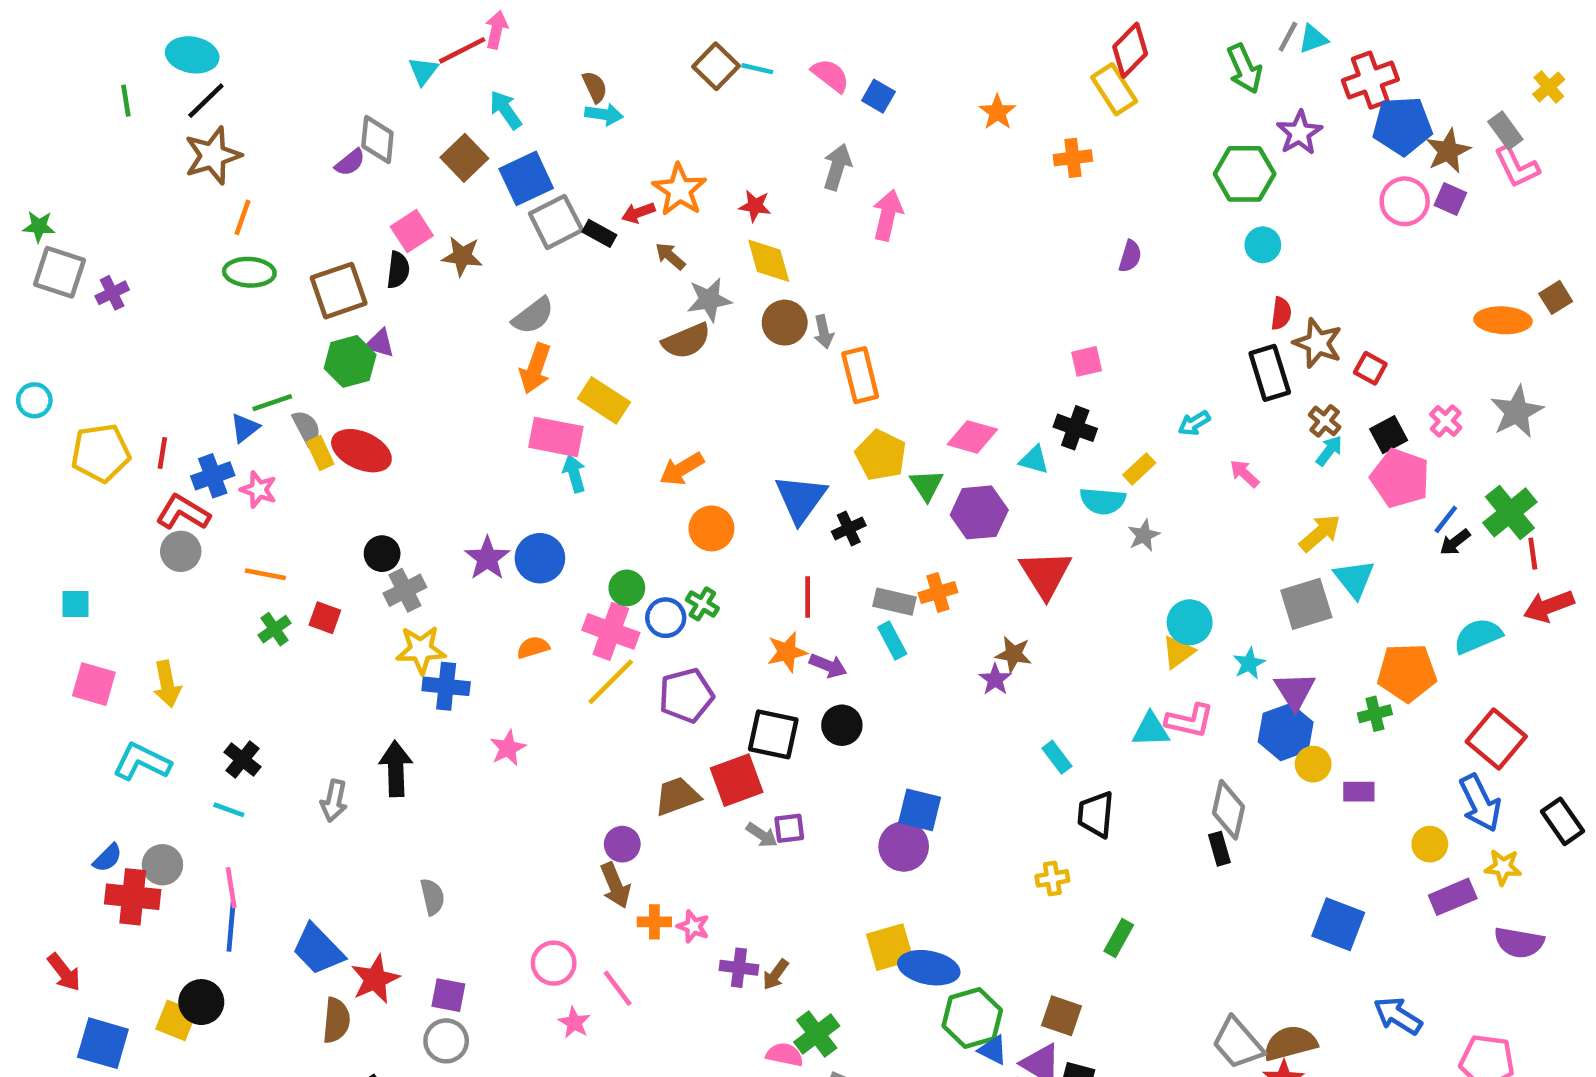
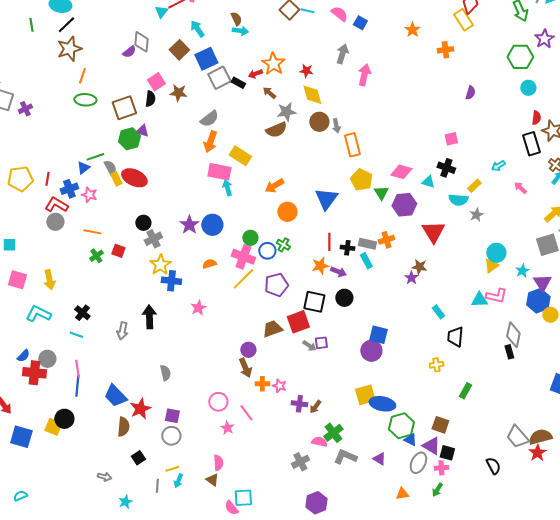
black cross: (849, 528) -> (347, 248), moved, turned 32
yellow star: (421, 650) -> (160, 265), turned -30

